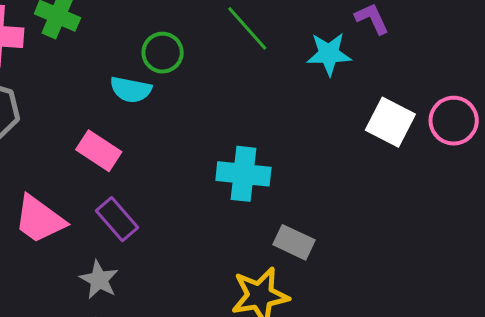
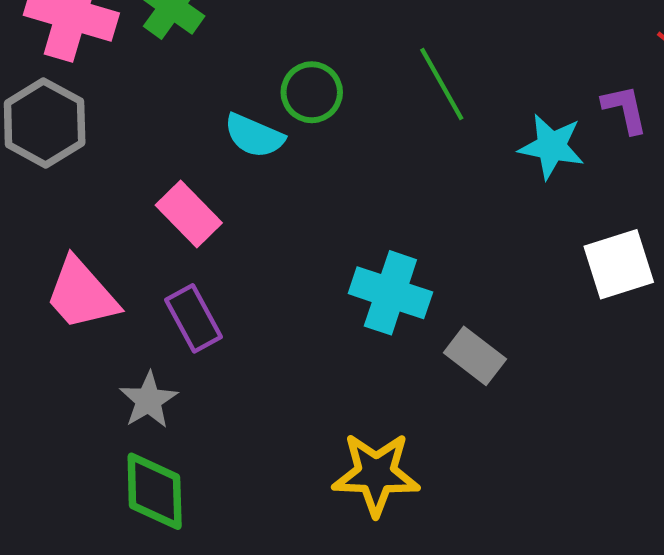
white square: (390, 122) -> (619, 264), turned 33
gray rectangle: (294, 242) -> (475, 356), moved

